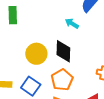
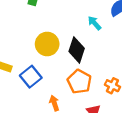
orange pentagon: (62, 80) -> (79, 82), moved, turned -30

